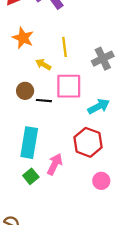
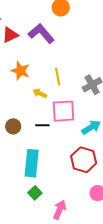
brown circle: (25, 91) -> (13, 126), moved
pink arrow: (55, 164) -> (60, 210), moved

